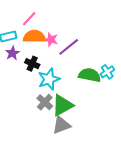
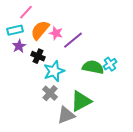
pink line: (29, 19) -> (26, 12), moved
orange semicircle: (34, 36) -> (40, 30), turned -50
green triangle: (62, 105) -> (81, 101), moved

